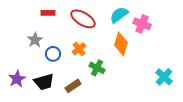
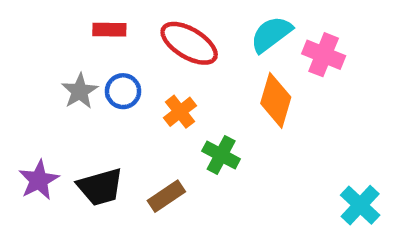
blue circle: (53, 54) -> (123, 91), moved
cyan cross: (164, 77) -> (360, 205), moved

